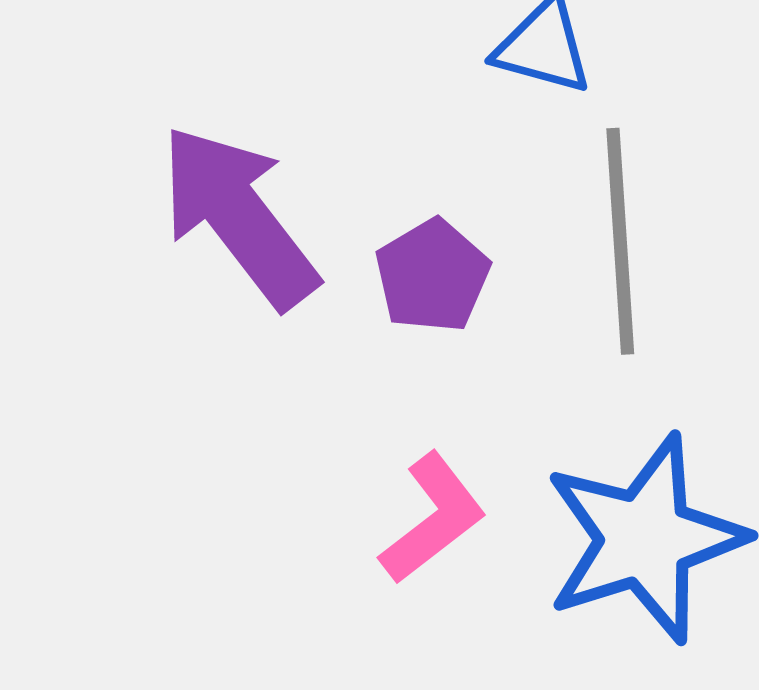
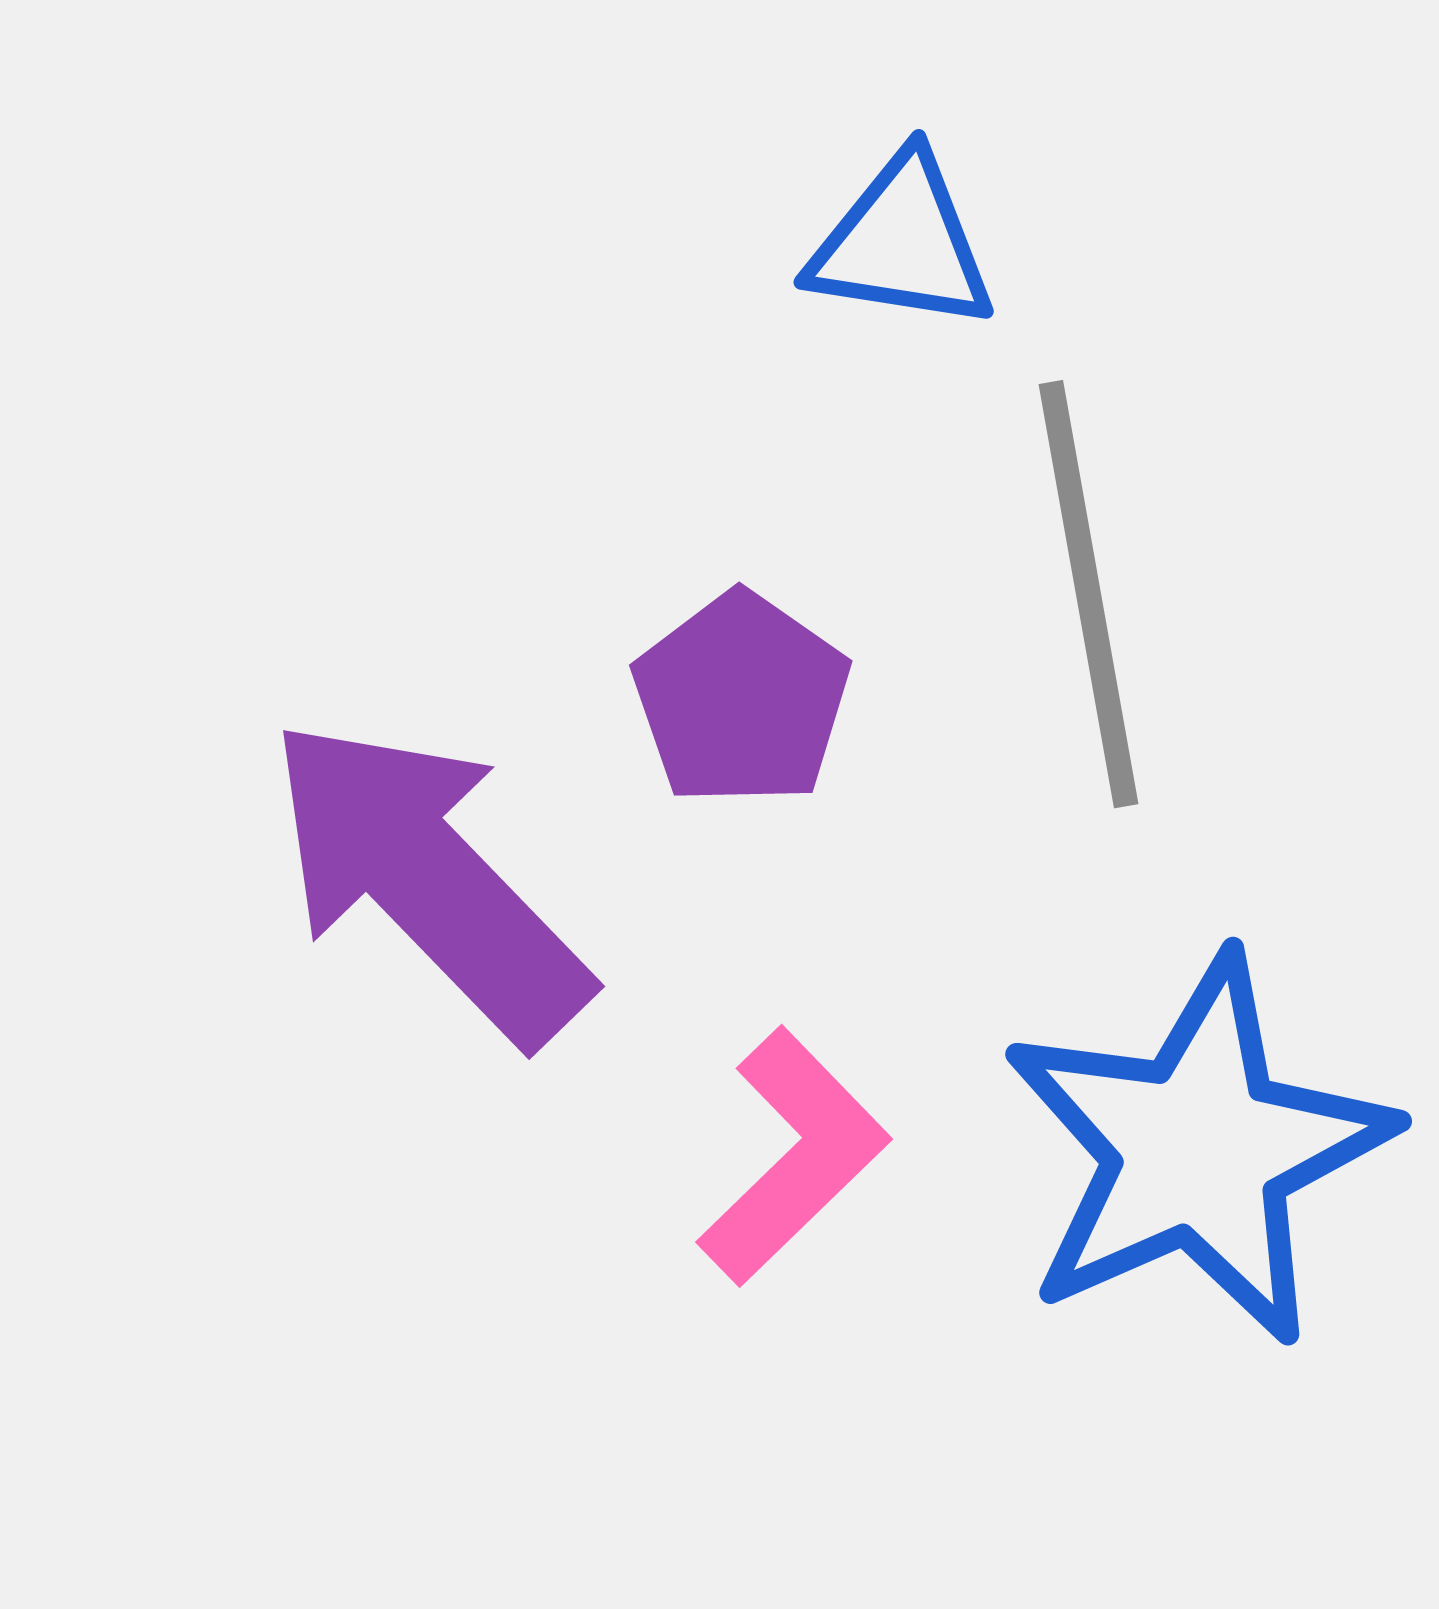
purple arrow: (239, 216) -> (429, 880), moved

